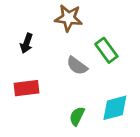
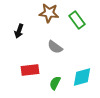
green rectangle: (106, 50) -> (77, 20), moved
red rectangle: (27, 88) -> (30, 70), moved

